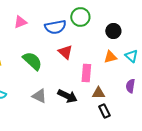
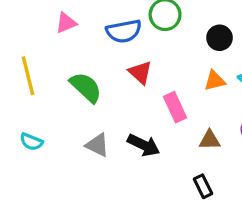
pink rectangle: (86, 73) -> (175, 107), turned -30
brown triangle: (98, 93) -> (210, 140), moved
black rectangle: (104, 111) -> (203, 186), moved

